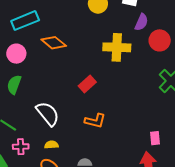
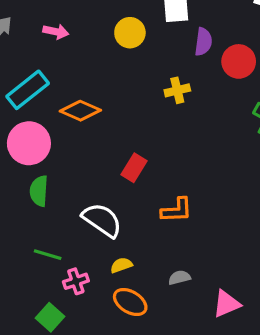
yellow cross: (117, 47) -> (177, 90), size x0.6
pink circle: (16, 54) -> (29, 143), size x1.4
red rectangle: (87, 84) -> (134, 168), moved

